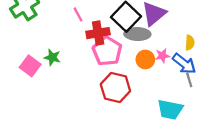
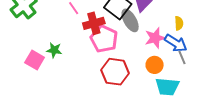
gray ellipse: (137, 34) -> (130, 20), turned 65
pink star: (162, 56) -> (155, 38), size x1.5
orange circle: (145, 59) -> (155, 65), moved

